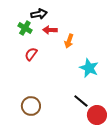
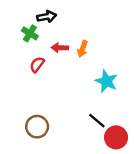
red arrow: (50, 30) -> (60, 48), moved

